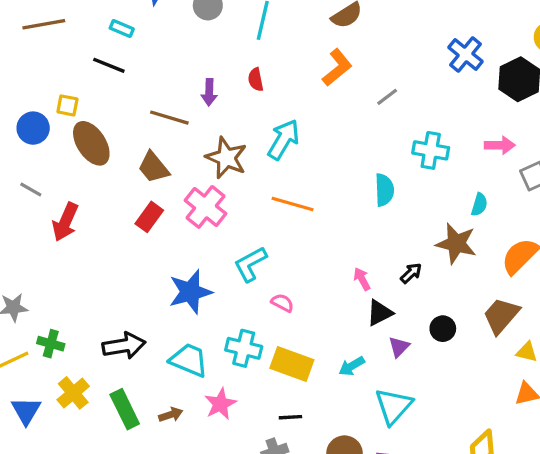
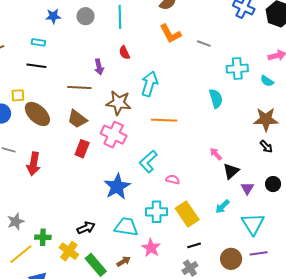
orange L-shape: (337, 68) -> (170, 34), turned 115
gray line: (387, 97) -> (204, 44), turned 72
cyan semicircle: (479, 205) -> (267, 81), moved, turned 120
black arrow: (411, 273) -> (266, 147), moved, turned 104
black circle: (443, 329) -> (273, 184), moved
black arrow: (124, 346) -> (86, 228), size x0.7
yellow rectangle: (292, 364) -> (187, 214), turned 50
yellow cross: (73, 393) -> (69, 251), moved

